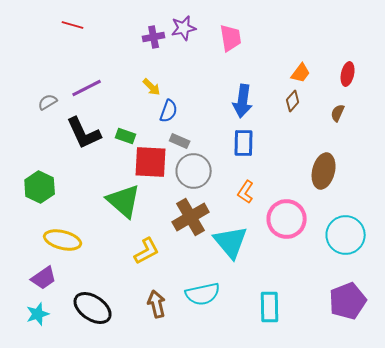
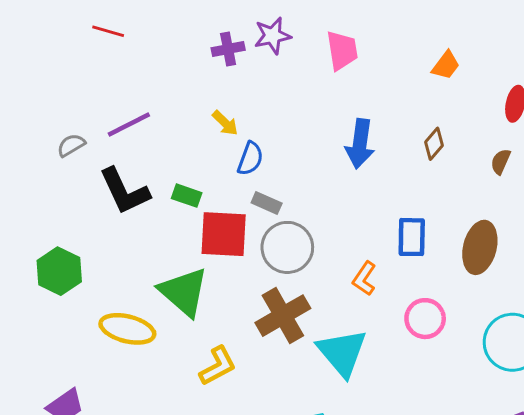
orange trapezoid: (301, 73) -> (446, 65), moved
blue rectangle: (244, 143) -> (412, 237), moved
pink circle: (287, 219) -> (425, 319), size x0.7
yellow ellipse: (63, 240) -> (127, 329), moved

